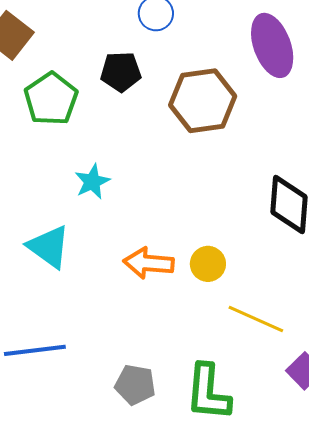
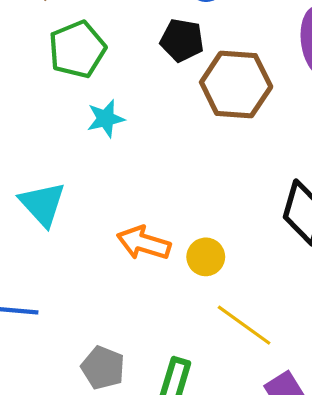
black pentagon: (121, 72) -> (182, 40), moved
cyan star: (92, 182) -> (106, 119), moved

